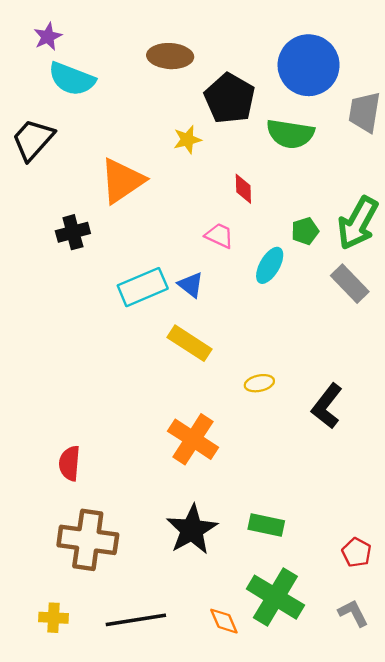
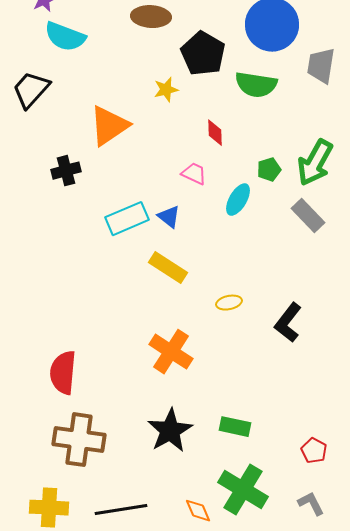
red semicircle: (69, 463) -> (63, 373), size x1.4
yellow cross: (53, 618) -> (49, 508), size x1.5

